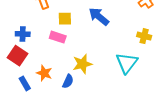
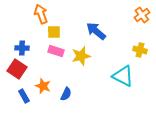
yellow square: (65, 19) -> (54, 32), moved
cyan triangle: (127, 63) -> (123, 76), turned -40
yellow star: (82, 64) -> (81, 56), moved

